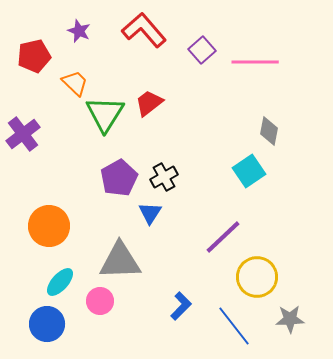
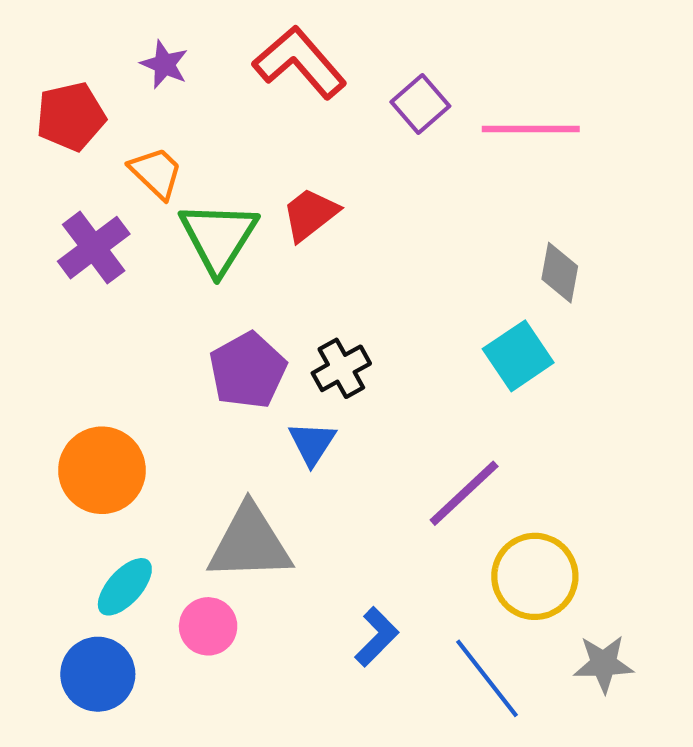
purple cross: (23, 134) -> (94, 248), moved

